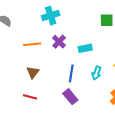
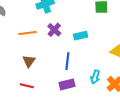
cyan arrow: (96, 73) -> (95, 77), moved
purple rectangle: (70, 97) -> (67, 84), turned -63

